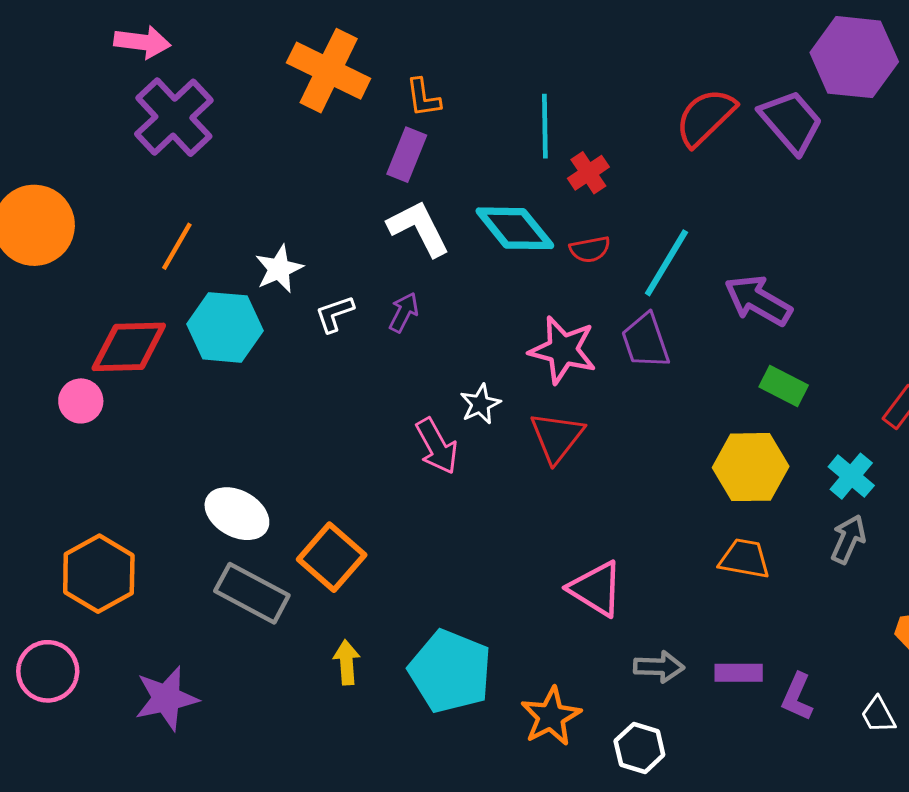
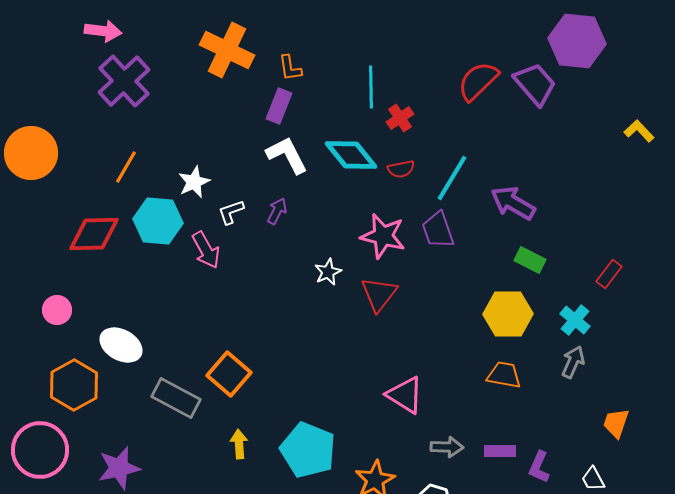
pink circle: (81, 401) -> (57, 310), moved
pink arrow: (437, 446) -> (206, 250), moved
white ellipse: (237, 514) -> (121, 345), moved
pink circle: (48, 671) -> (40, 450), size x1.4

